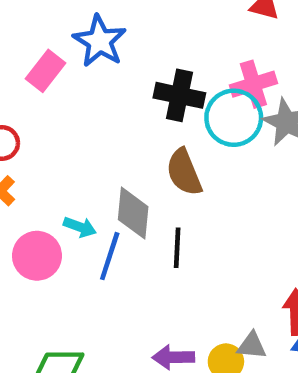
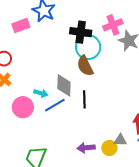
pink rectangle: (45, 71) -> (21, 25), turned 36
cyan circle: (234, 118) -> (88, 47), moved
blue line: (110, 256) -> (55, 105), turned 45

